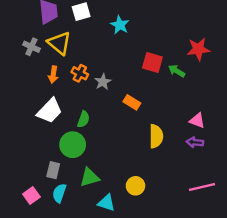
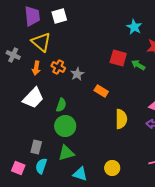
cyan star: (120, 25) -> (134, 27), moved
gray cross: (31, 47) -> (13, 55), moved
green circle: (73, 145) -> (65, 126), moved
yellow circle: (135, 186) -> (112, 168), moved
pink square: (31, 195) -> (18, 168), turned -32

